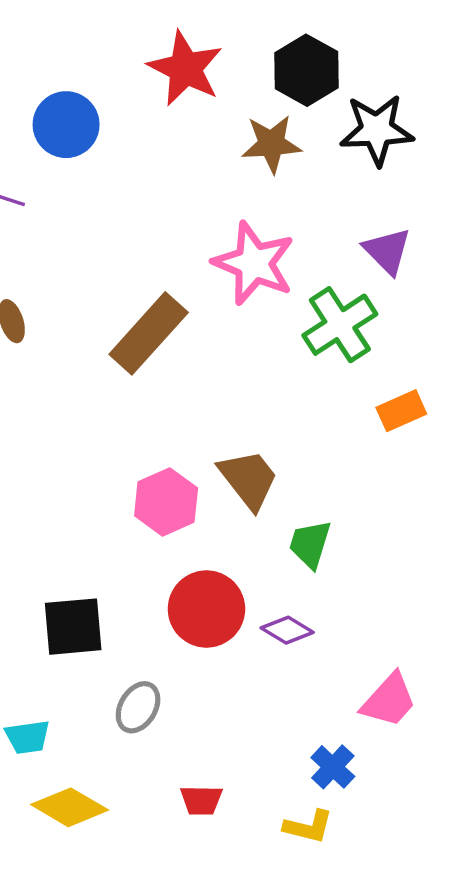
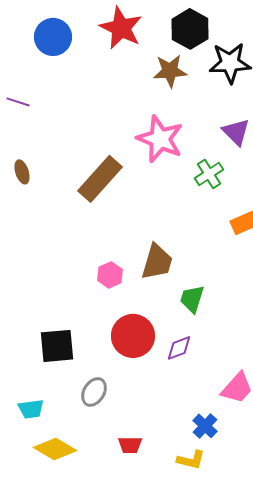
blue circle: (66, 125) -> (53, 37), moved
green cross: (340, 325) -> (209, 174), size x0.7
brown trapezoid: (249, 479) -> (157, 262), turned 54
pink hexagon: (166, 502) -> (110, 275), size x0.7
purple diamond: (287, 630) -> (179, 348), turned -52

